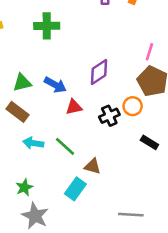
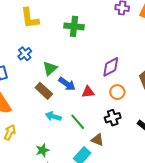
green triangle: (22, 83) -> (50, 68), turned -35
blue arrow: (55, 85) -> (67, 84), moved
orange circle: (133, 106) -> (117, 92), moved
black cross: (109, 116) -> (113, 118), moved

